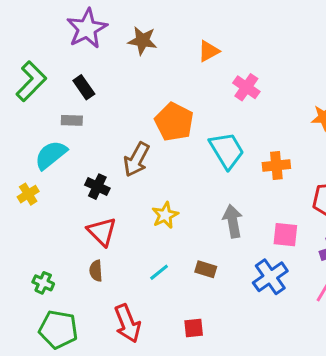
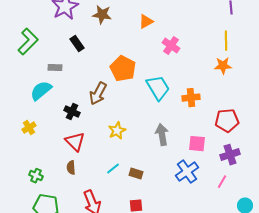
black rectangle: (84, 87) -> (77, 44), moved
yellow cross: (28, 194) -> (29, 128), moved
brown rectangle: (206, 269) -> (136, 174), moved

